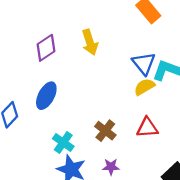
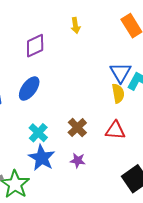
yellow arrow: (90, 42) -> (75, 25), moved, size x0.7
yellow semicircle: (144, 87) -> (118, 93), turned 102

